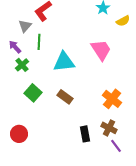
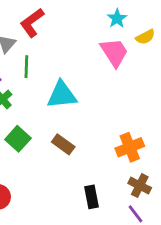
pink trapezoid: (101, 50) -> (114, 52), moved
orange cross: (112, 99) -> (130, 147), turned 30
brown cross: (109, 128) -> (140, 186), moved

